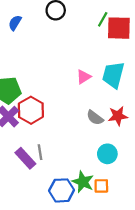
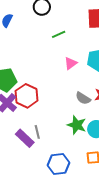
green line: (103, 19) -> (59, 34), moved, turned 40
green star: (83, 182) -> (77, 125), moved

